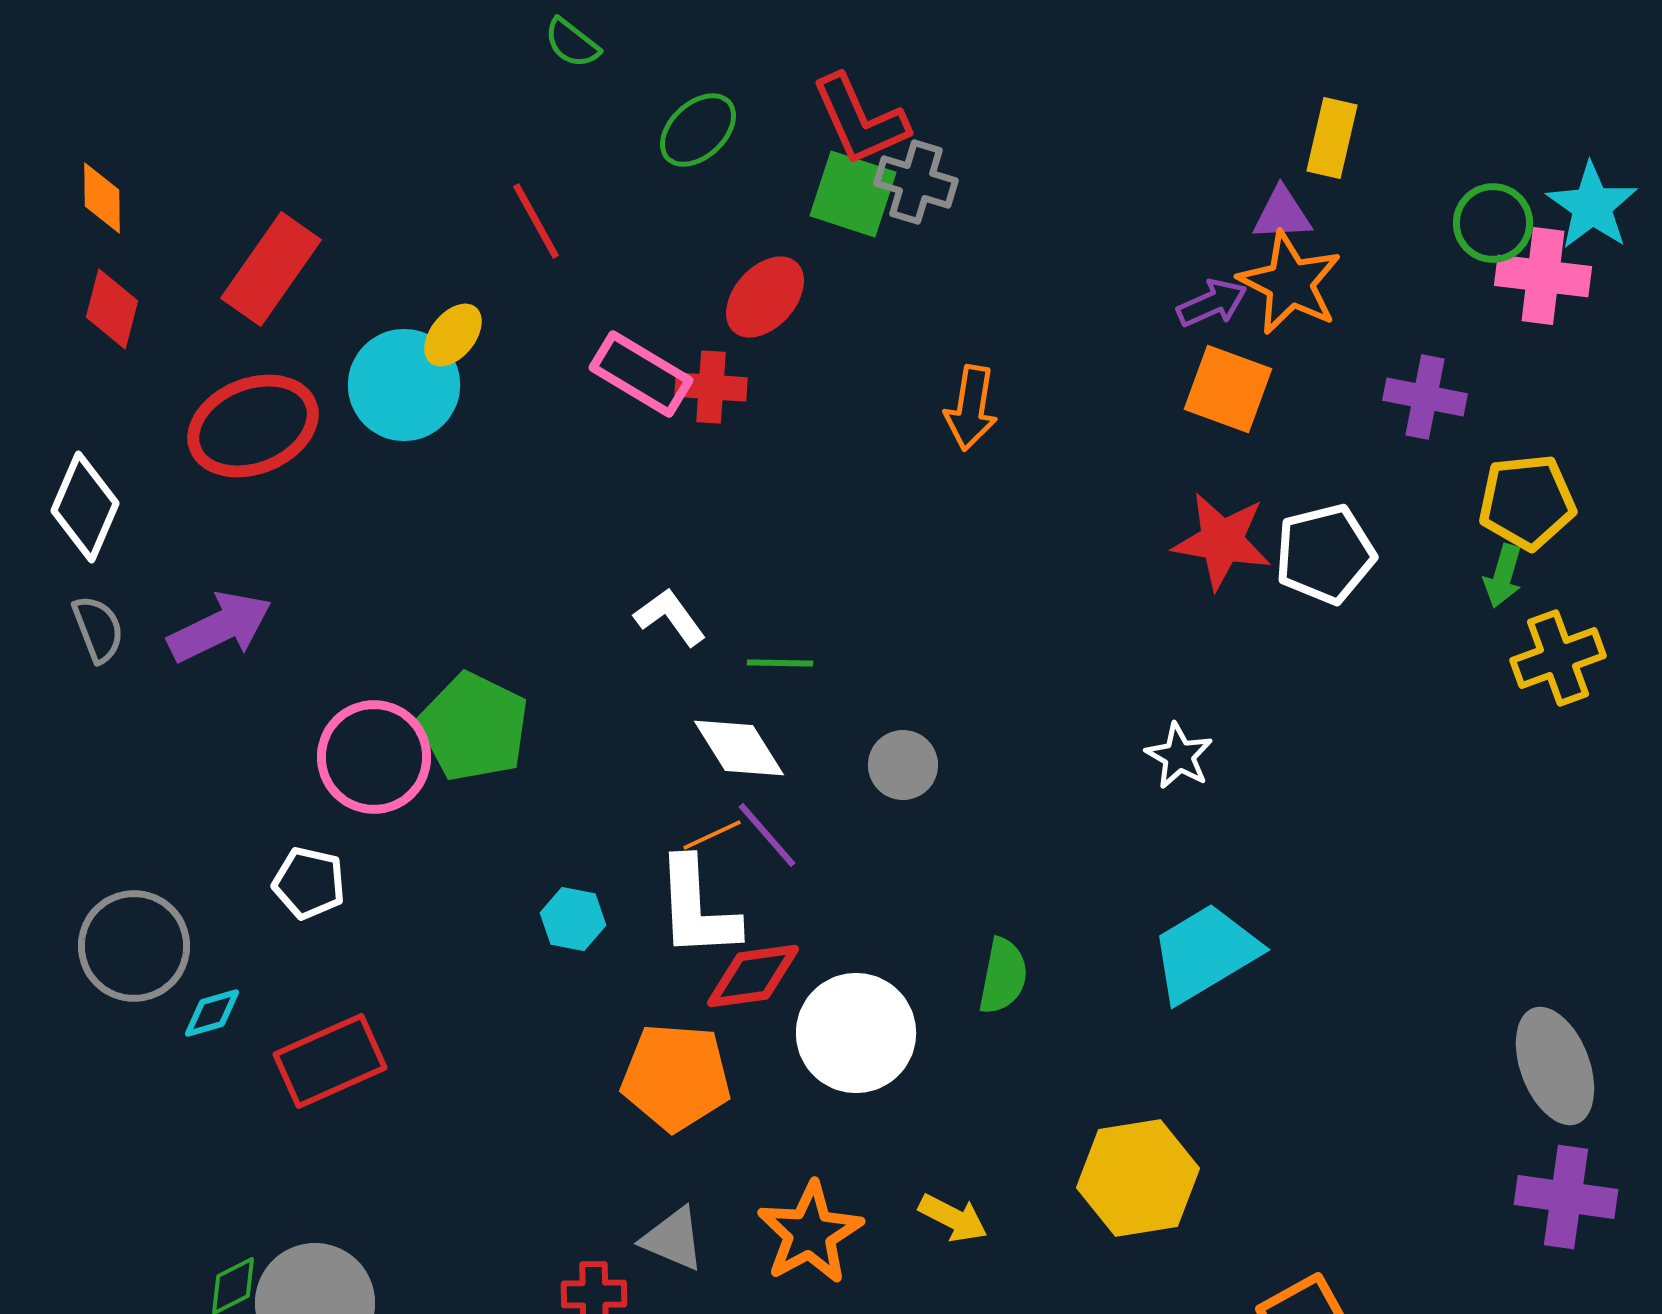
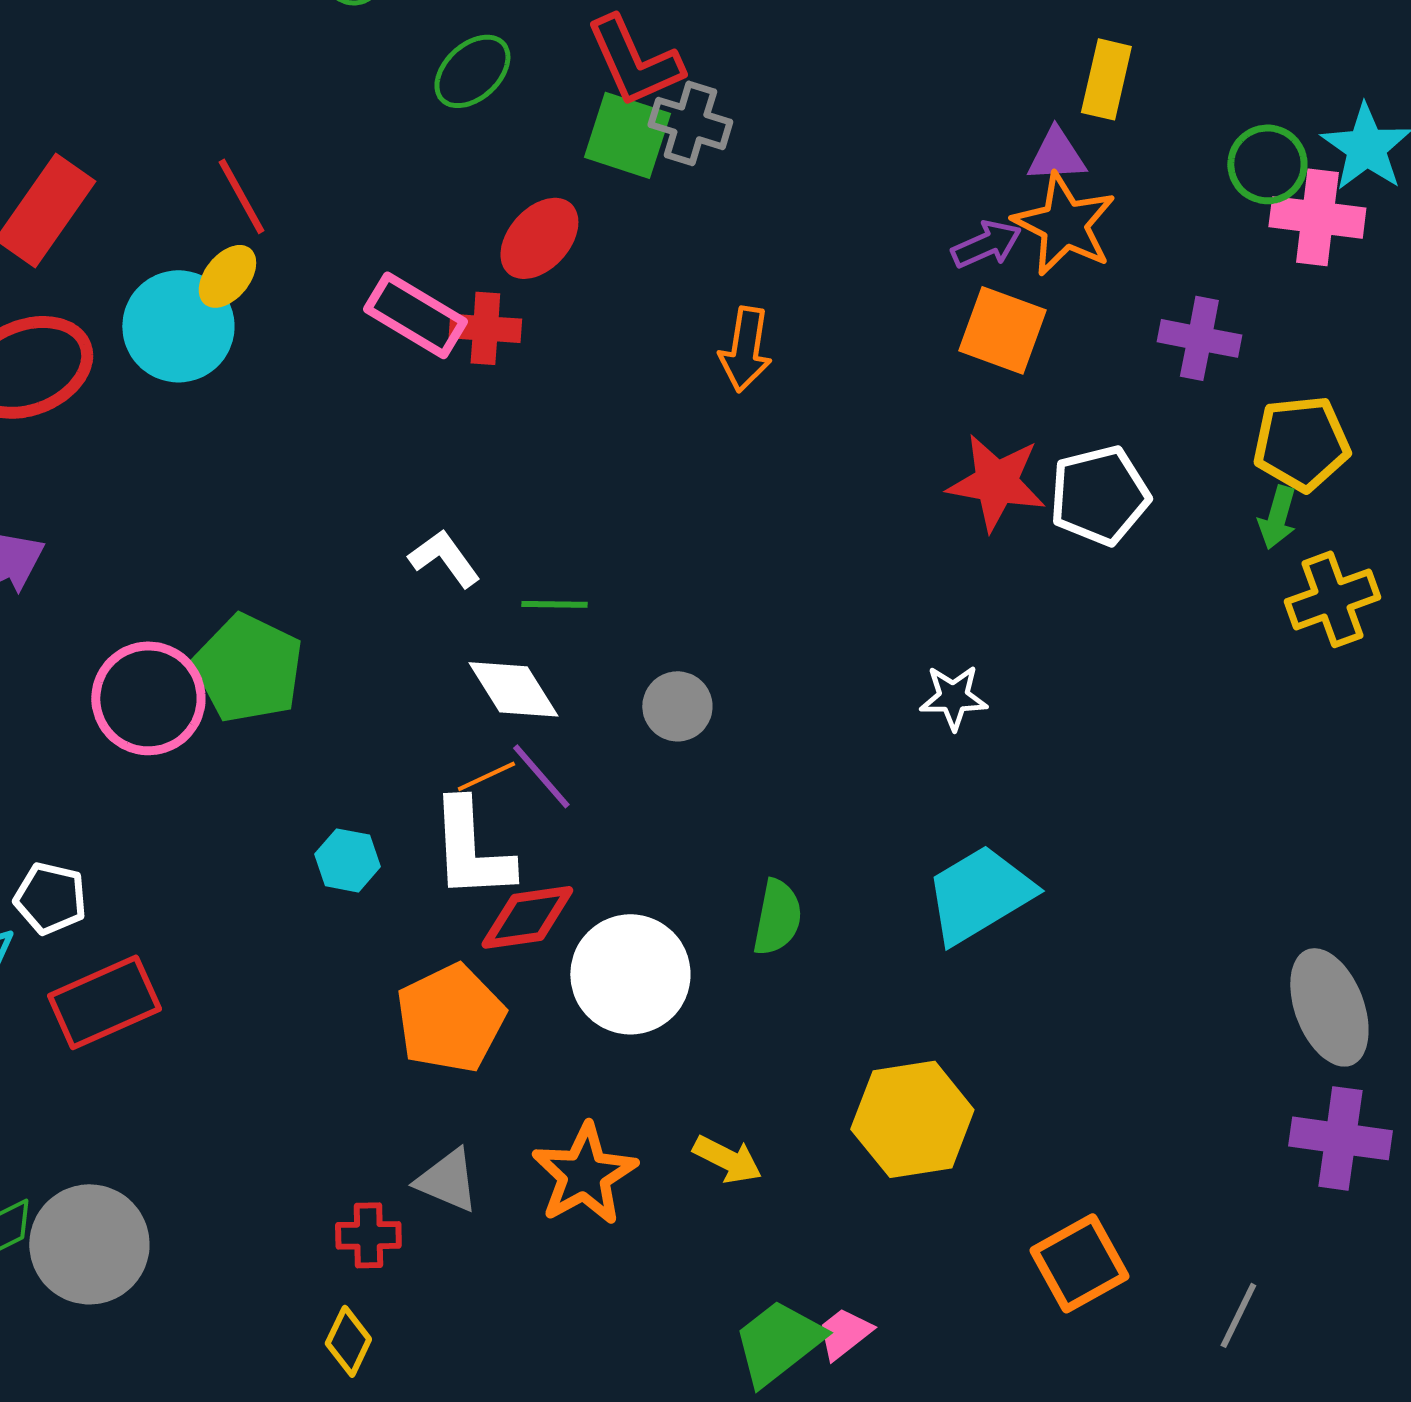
red line: (536, 221) -> (241, 196), moved
white star: (1179, 756) -> (953, 697), turned -30
white pentagon: (309, 883) -> (50, 898), moved
orange pentagon: (676, 1077) -> (450, 1018), turned -30

